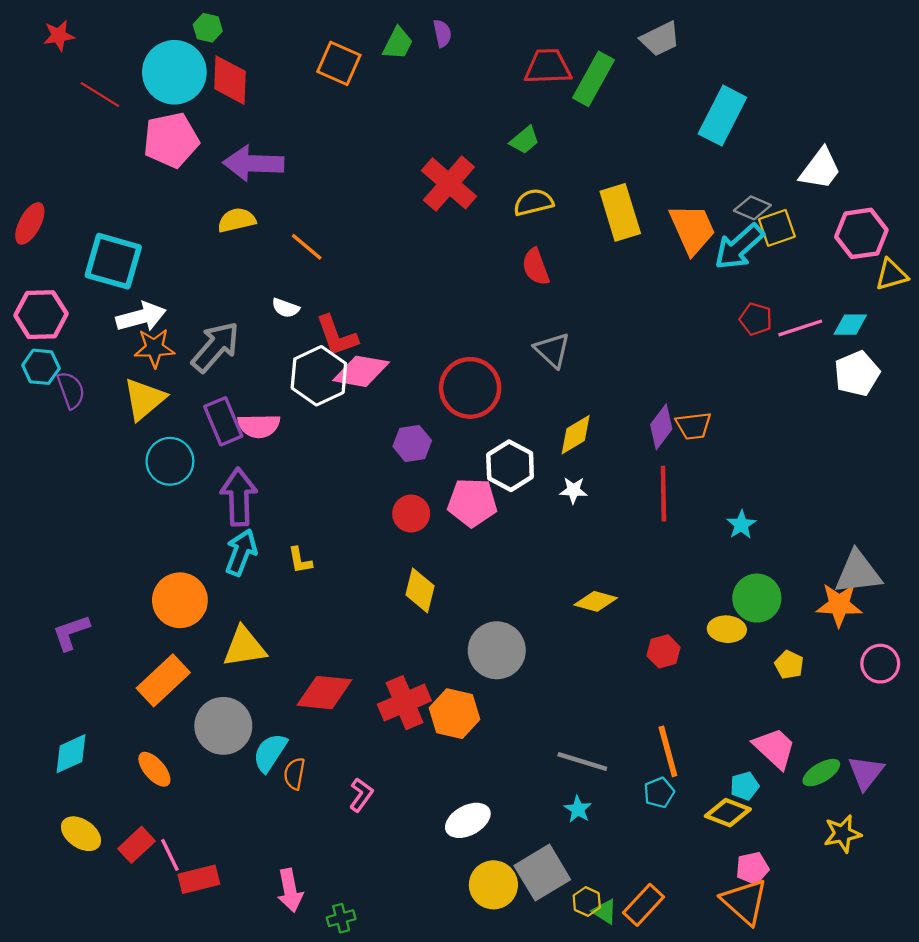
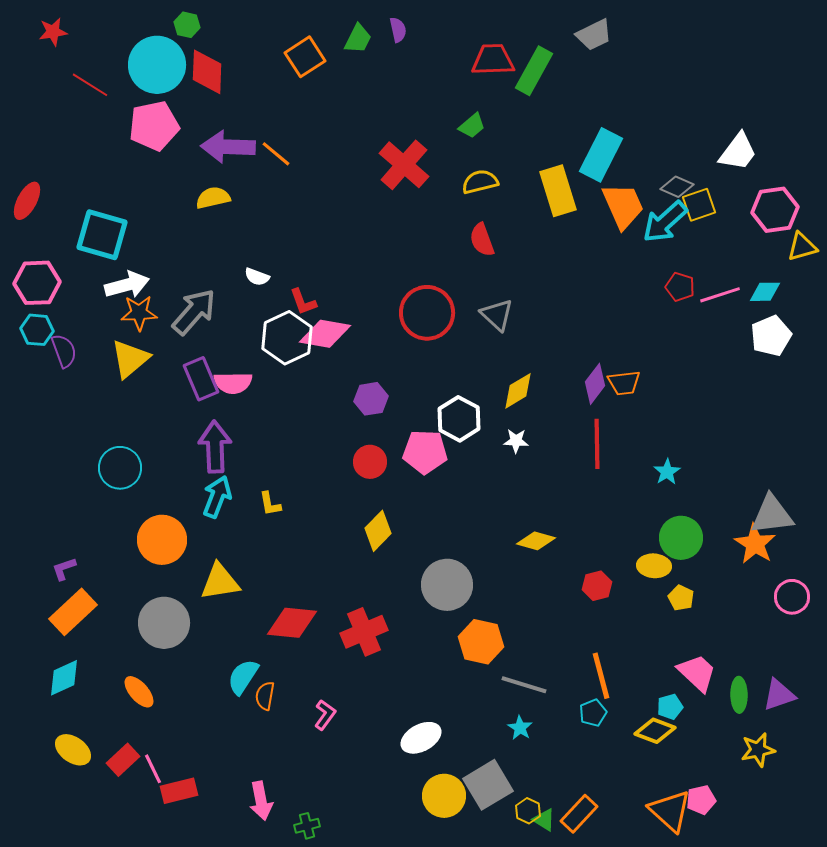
orange square: (339, 63) -> (305, 57), turned 33
cyan rectangle: (722, 116) -> (601, 155), moved
orange line: (307, 247) -> (276, 154), moved
red L-shape: (337, 336) -> (303, 302), size x0.7
red circle: (470, 388) -> (427, 313), moved
cyan circle: (170, 461) -> (120, 468), moved
yellow diamond: (420, 590) -> (378, 531), turned 30
orange star: (839, 605) -> (755, 544), turned 30
purple L-shape: (71, 633) -> (64, 569), size x0.7
yellow pentagon: (789, 665) -> (681, 598), moved
orange rectangle: (163, 680) -> (73, 612), moved
orange hexagon: (454, 714) -> (481, 642), moved
gray circle: (223, 726) -> (164, 623), moved
green ellipse: (821, 773) -> (739, 695), turned -60
purple triangle: (866, 773) -> (779, 695), turned 33
pink pentagon: (752, 868) -> (701, 800), moved

